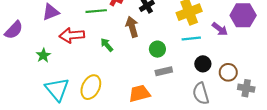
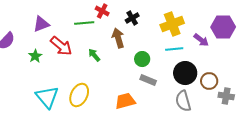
red arrow: (72, 35) -> (61, 46), turned -135
green star: (43, 55) -> (35, 56), moved
black circle: (203, 64) -> (185, 73), size x1.5
gray rectangle: (164, 71) -> (148, 80), turned 35

